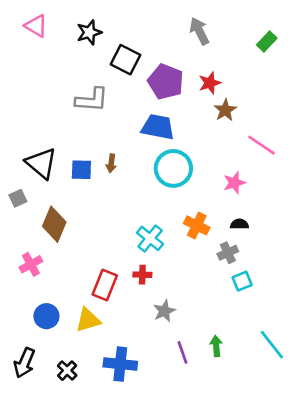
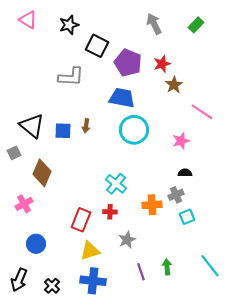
green rectangle: (267, 41) -> (196, 25), moved
orange cross: (197, 225) -> (152, 205), moved, turned -30
yellow triangle: (88, 320) -> (90, 251), moved

